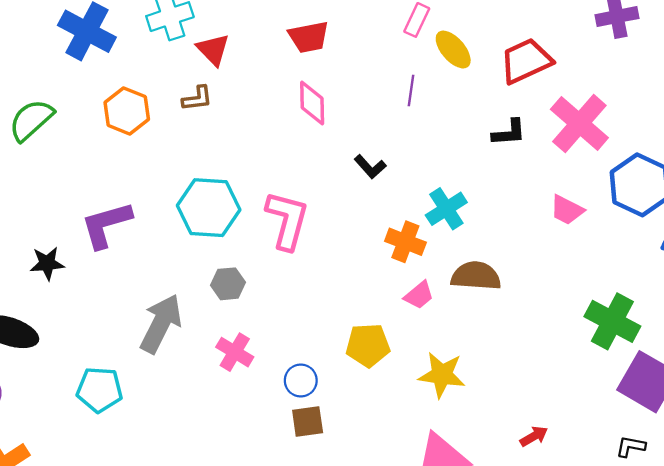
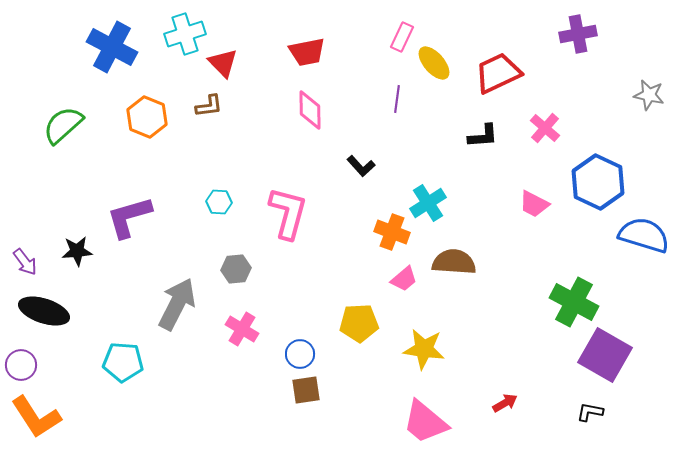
pink cross: (579, 123) -> (545, 128), size x0.6
cyan hexagon: (209, 208) -> (219, 202), size x0.5

